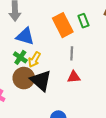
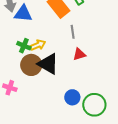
blue triangle: (25, 36) -> (23, 14), moved
yellow arrow: (34, 60) -> (38, 45), turned -133

